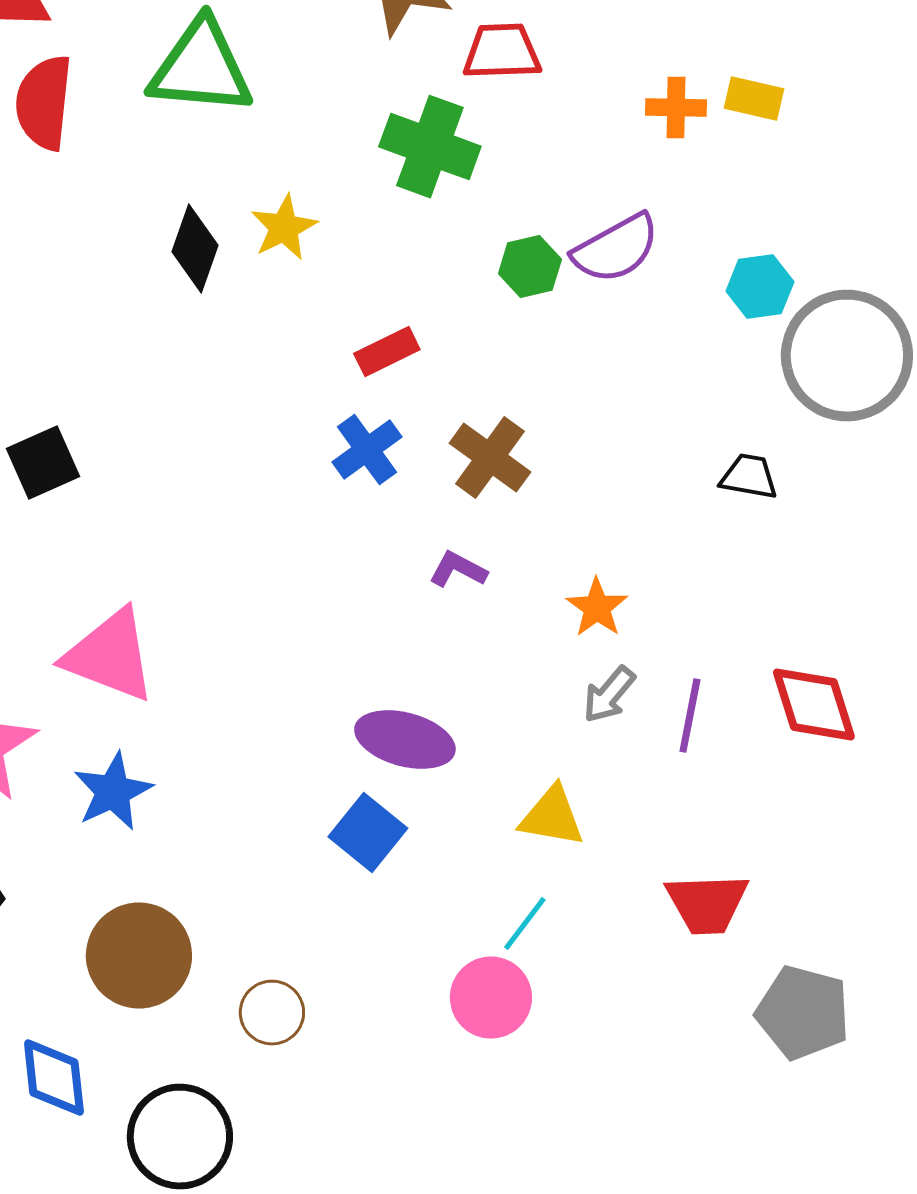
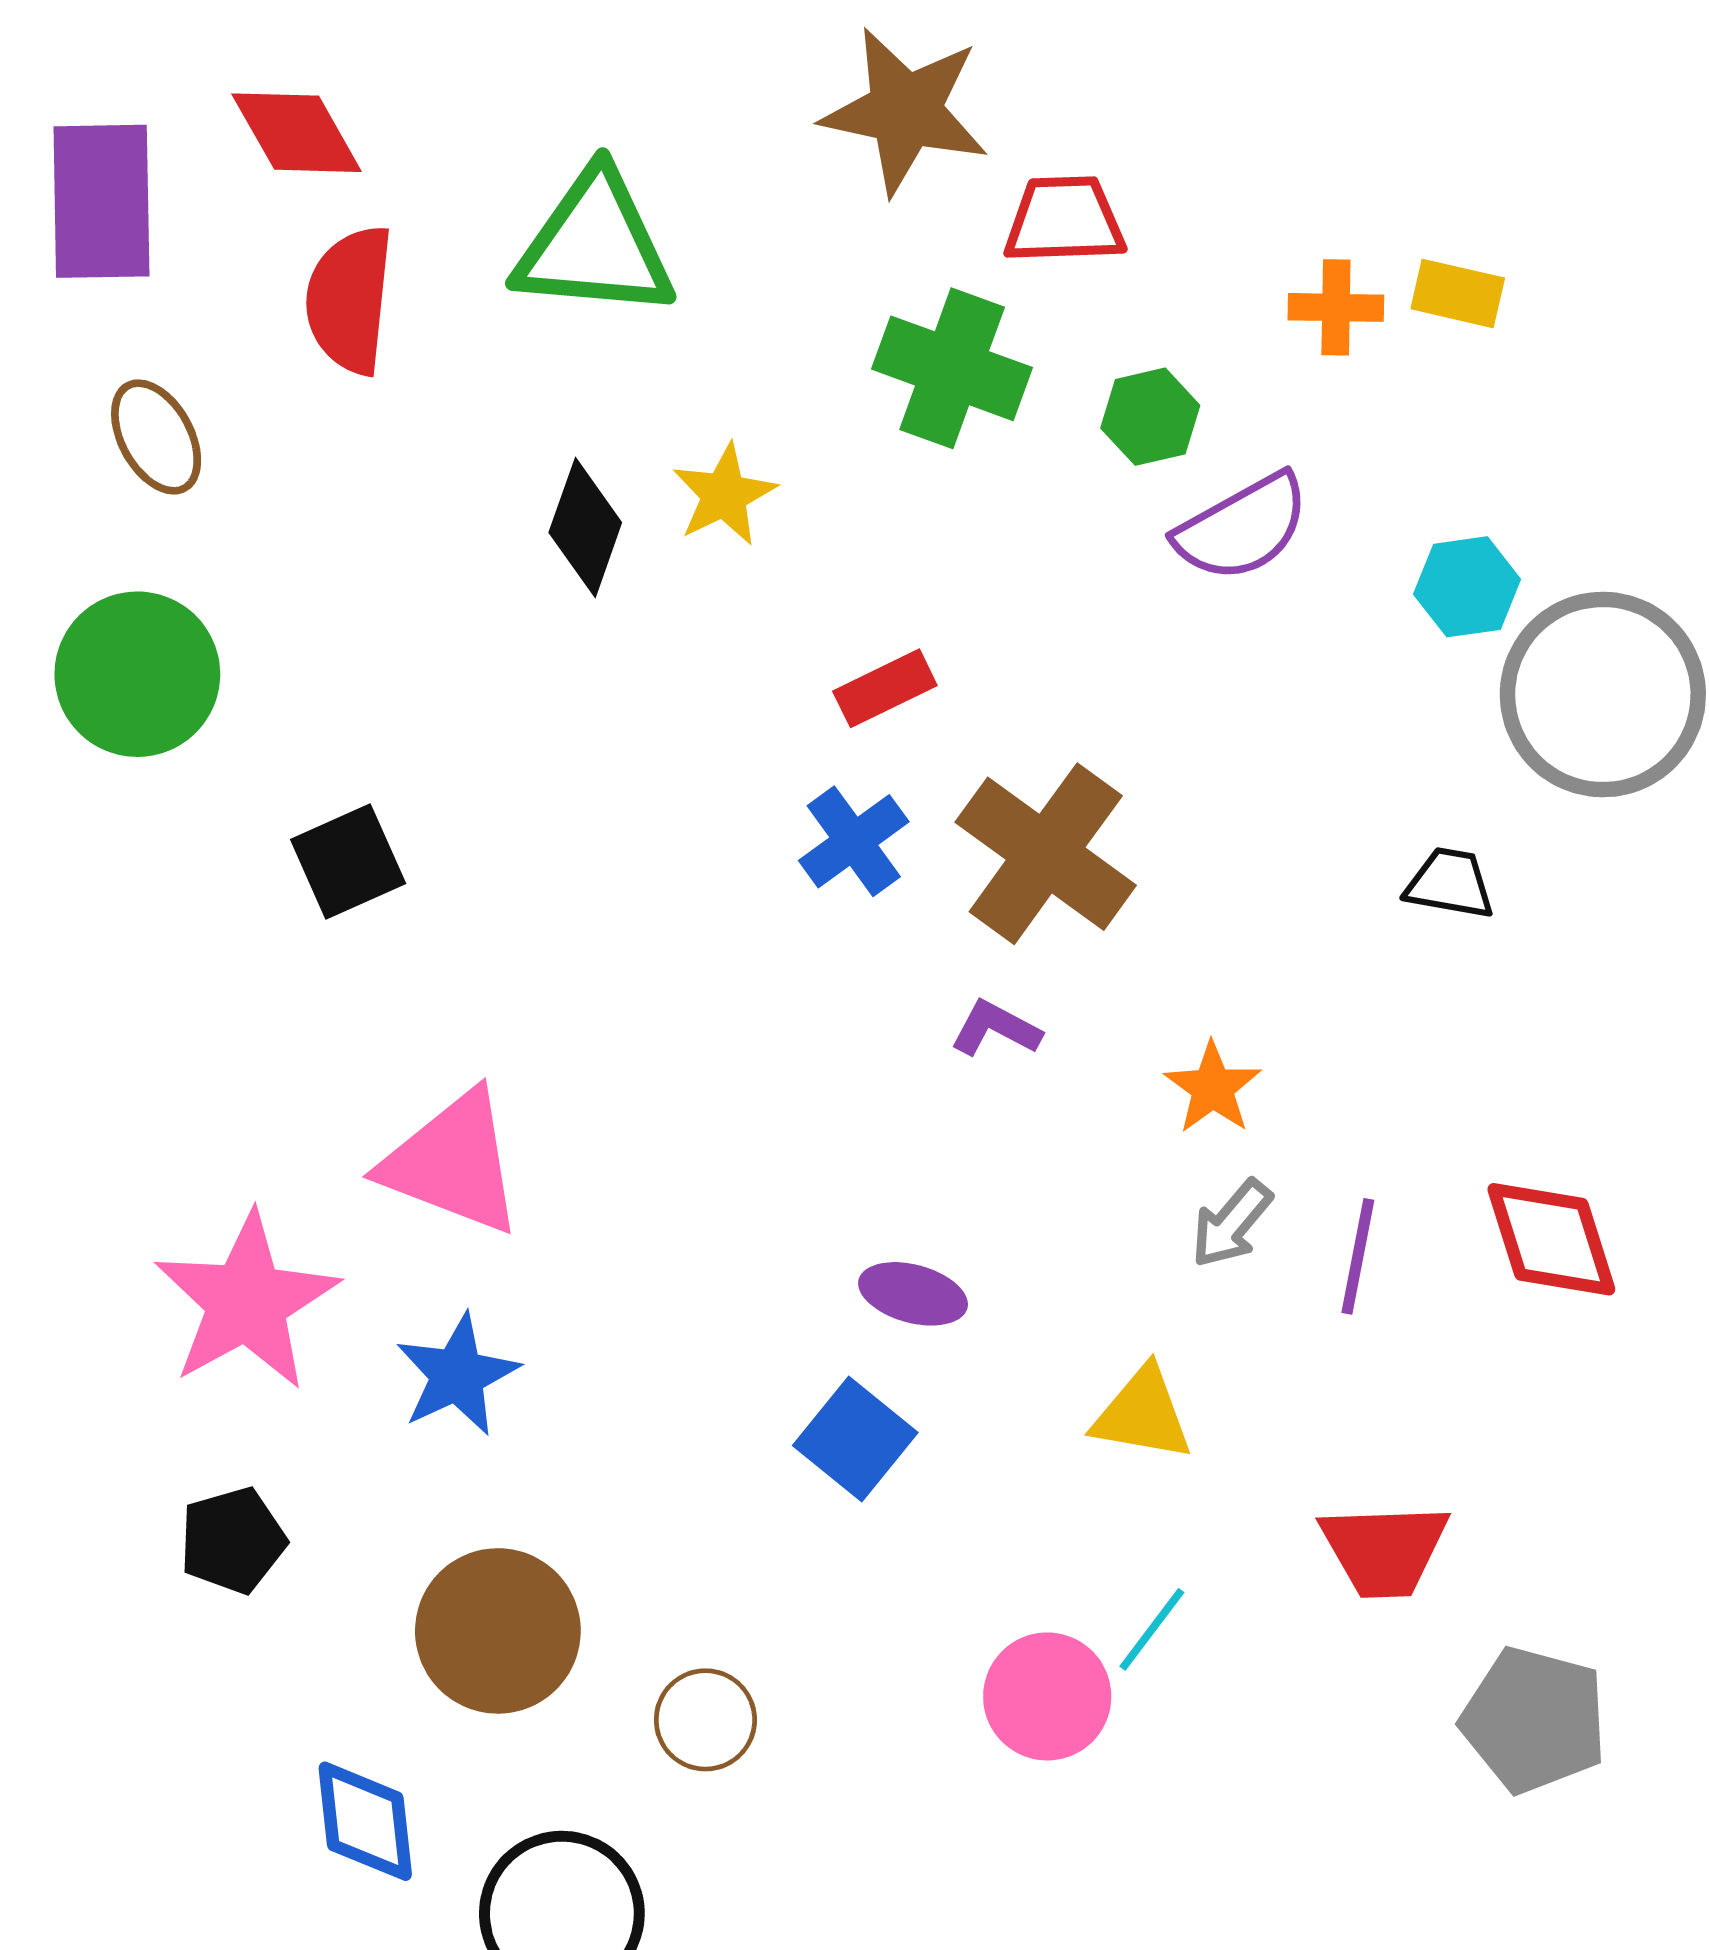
green hexagon: (530, 267) -> (1150, 417), moved
brown cross: (490, 458) -> (1046, 854), size x1.4
purple ellipse: (405, 740) -> (913, 1294), size x0.7
cyan line: (525, 924) -> (1152, 1629), moved

